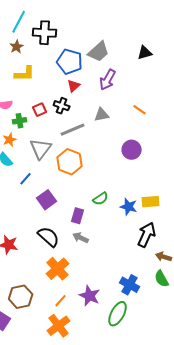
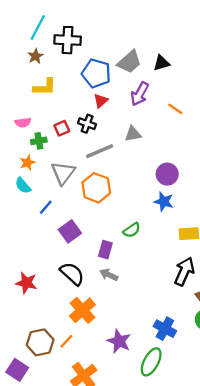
black triangle: (145, 53) -> (161, 63), moved
orange line: (140, 110) -> (175, 109), moved
blue star: (129, 207) -> (164, 202), moved
orange line: (61, 301) -> (66, 341), moved

